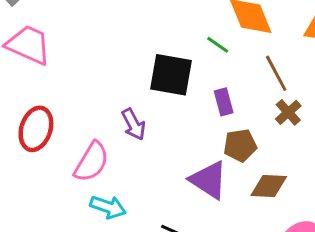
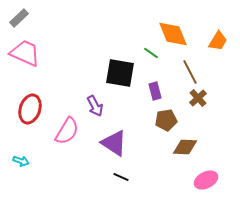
purple triangle: (209, 180) -> (114, 143), moved
cyan arrow: (108, 207) -> (21, 161), moved, size x0.7

